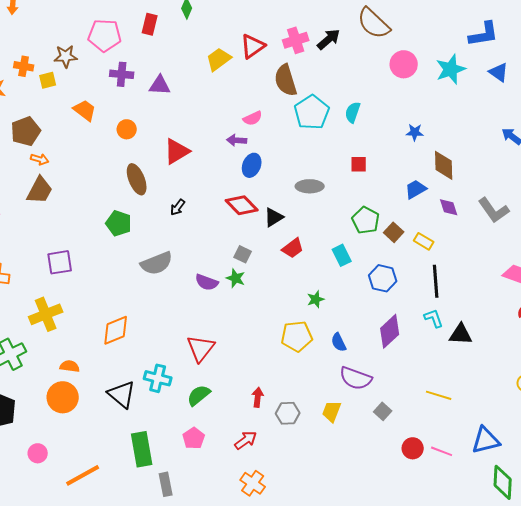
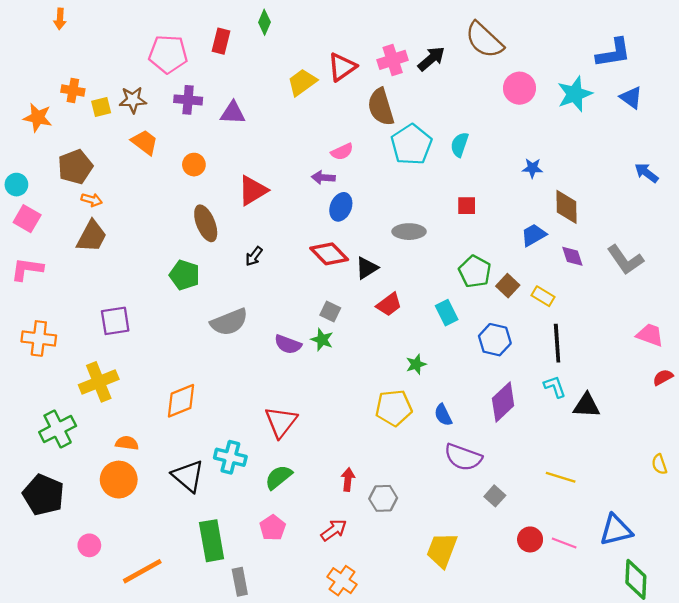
brown star: (66, 56) -> (133, 100), moved
yellow trapezoid: (332, 411) -> (442, 550), moved, size x1.4

